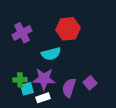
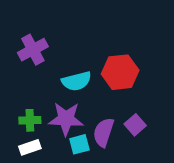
red hexagon: (68, 29) -> (120, 72), moved
cyan square: (27, 89) -> (79, 144), moved
white rectangle: (43, 98) -> (30, 147), moved

